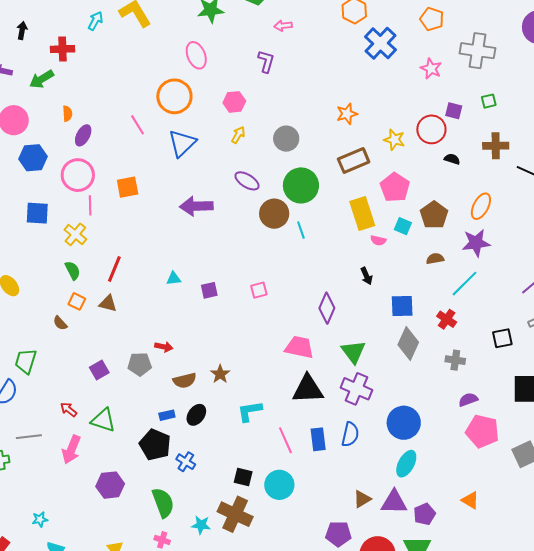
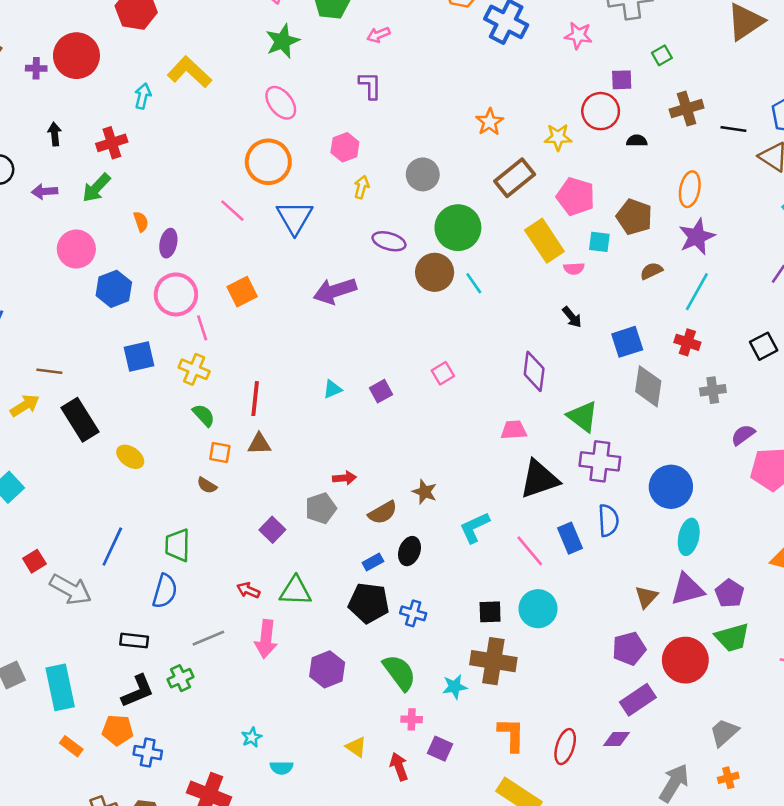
pink trapezoid: (299, 347) -> (514, 430), size x0.7

